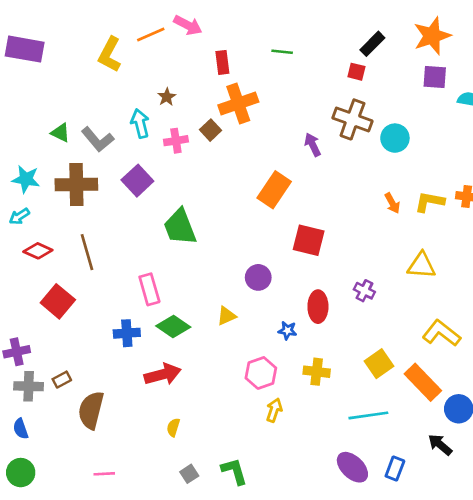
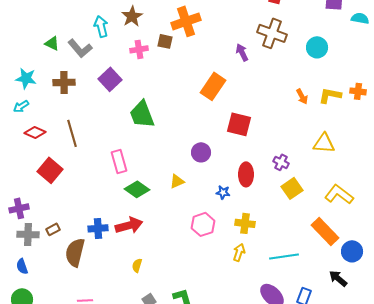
brown star: (167, 97) -> (132, 16), size x1.5
cyan arrow: (140, 123) -> (101, 26), moved
brown square: (210, 130) -> (165, 41), turned -35
cyan circle: (395, 138) -> (317, 47), moved
brown cross: (76, 184) -> (64, 82), size x0.7
blue cross: (127, 333) -> (98, 228), moved
yellow square: (379, 364) -> (292, 188), moved
yellow arrow: (274, 410) -> (239, 252), moved

